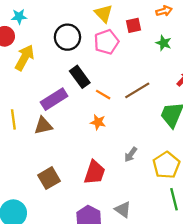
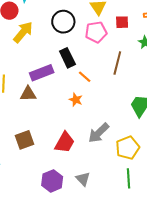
brown line: (137, 90) -> (117, 63), moved, turned -55
gray arrow: (131, 155) -> (99, 133), size x1.6

